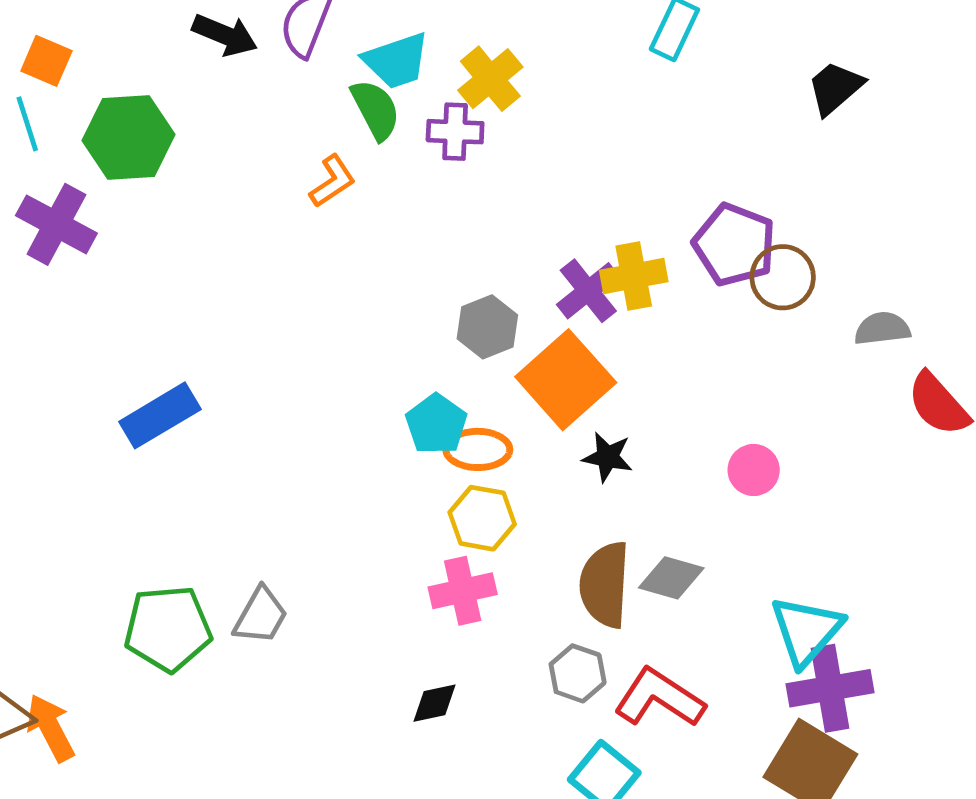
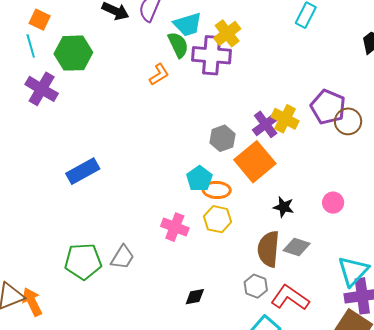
purple cross: (455, 132) -> (212, 55), size x1.6
yellow cross: (634, 276) -> (285, 119), turned 36
black star: (608, 457) -> (284, 207), moved
pink cross: (463, 591) -> (175, 227), moved, turned 32

